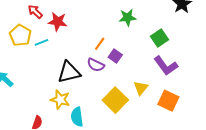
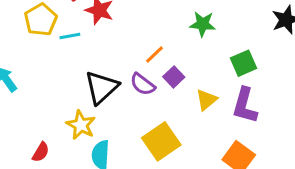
purple L-shape: (166, 66) -> (245, 105), turned 40
black triangle: (69, 72) -> (101, 87), turned -40
yellow triangle: (141, 88) -> (207, 100), moved

